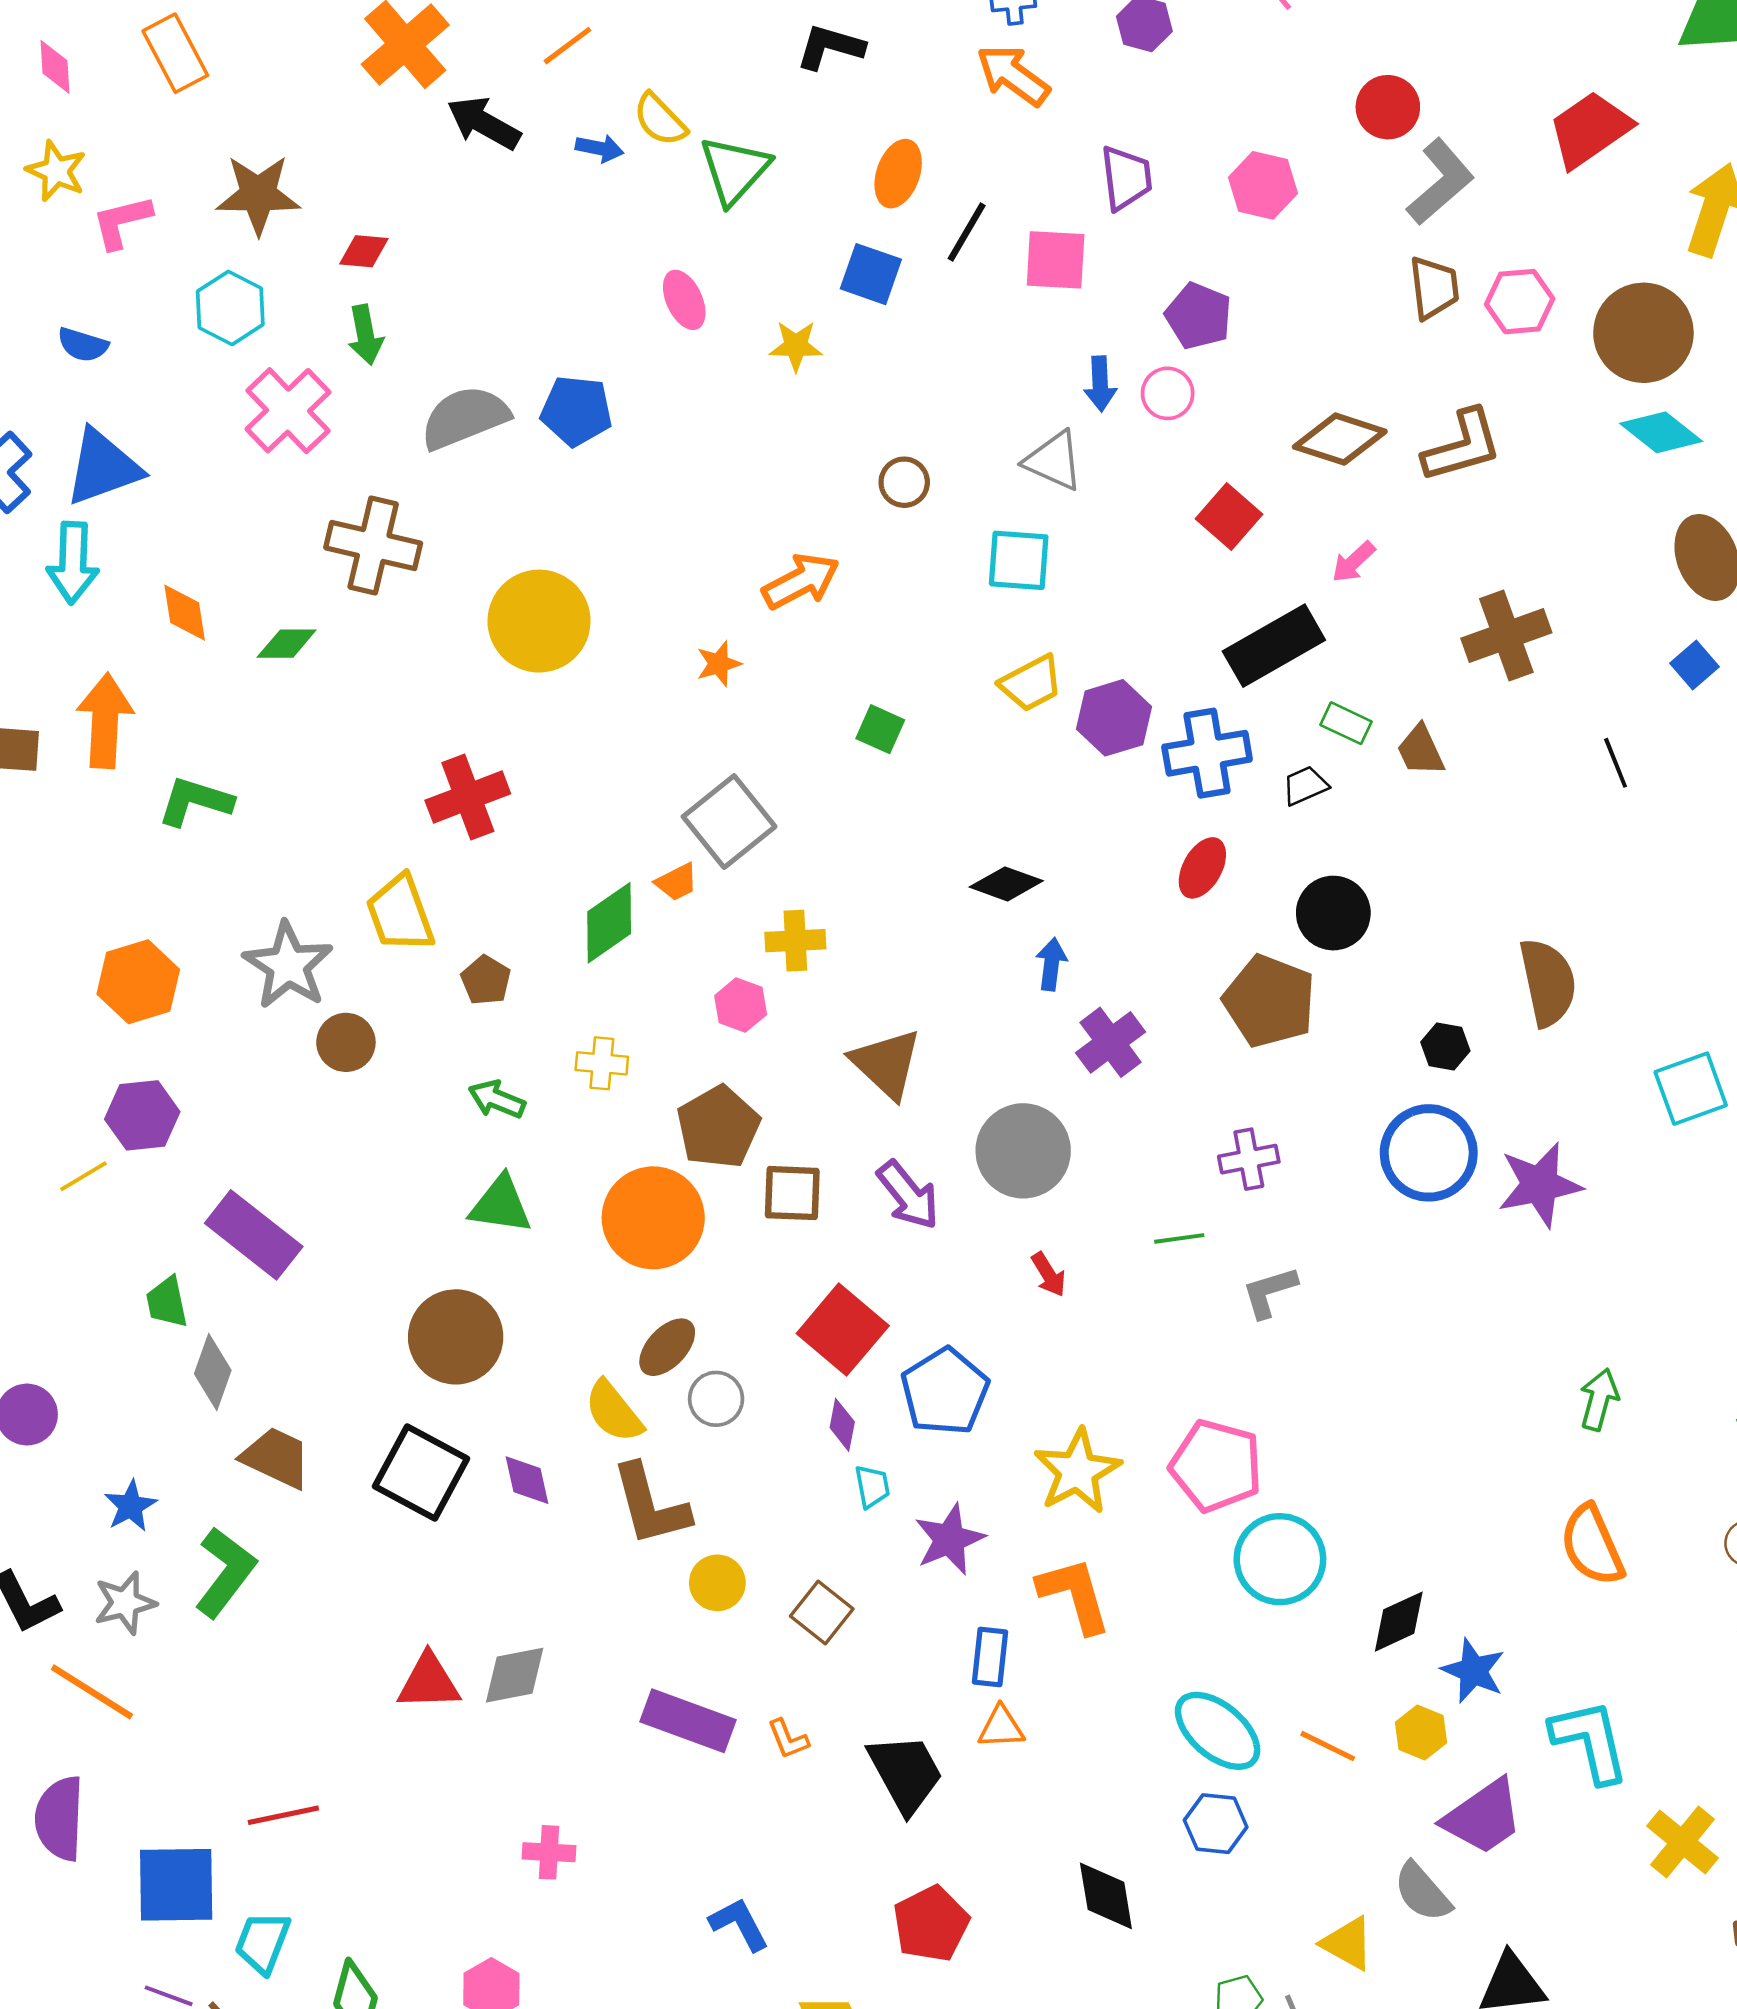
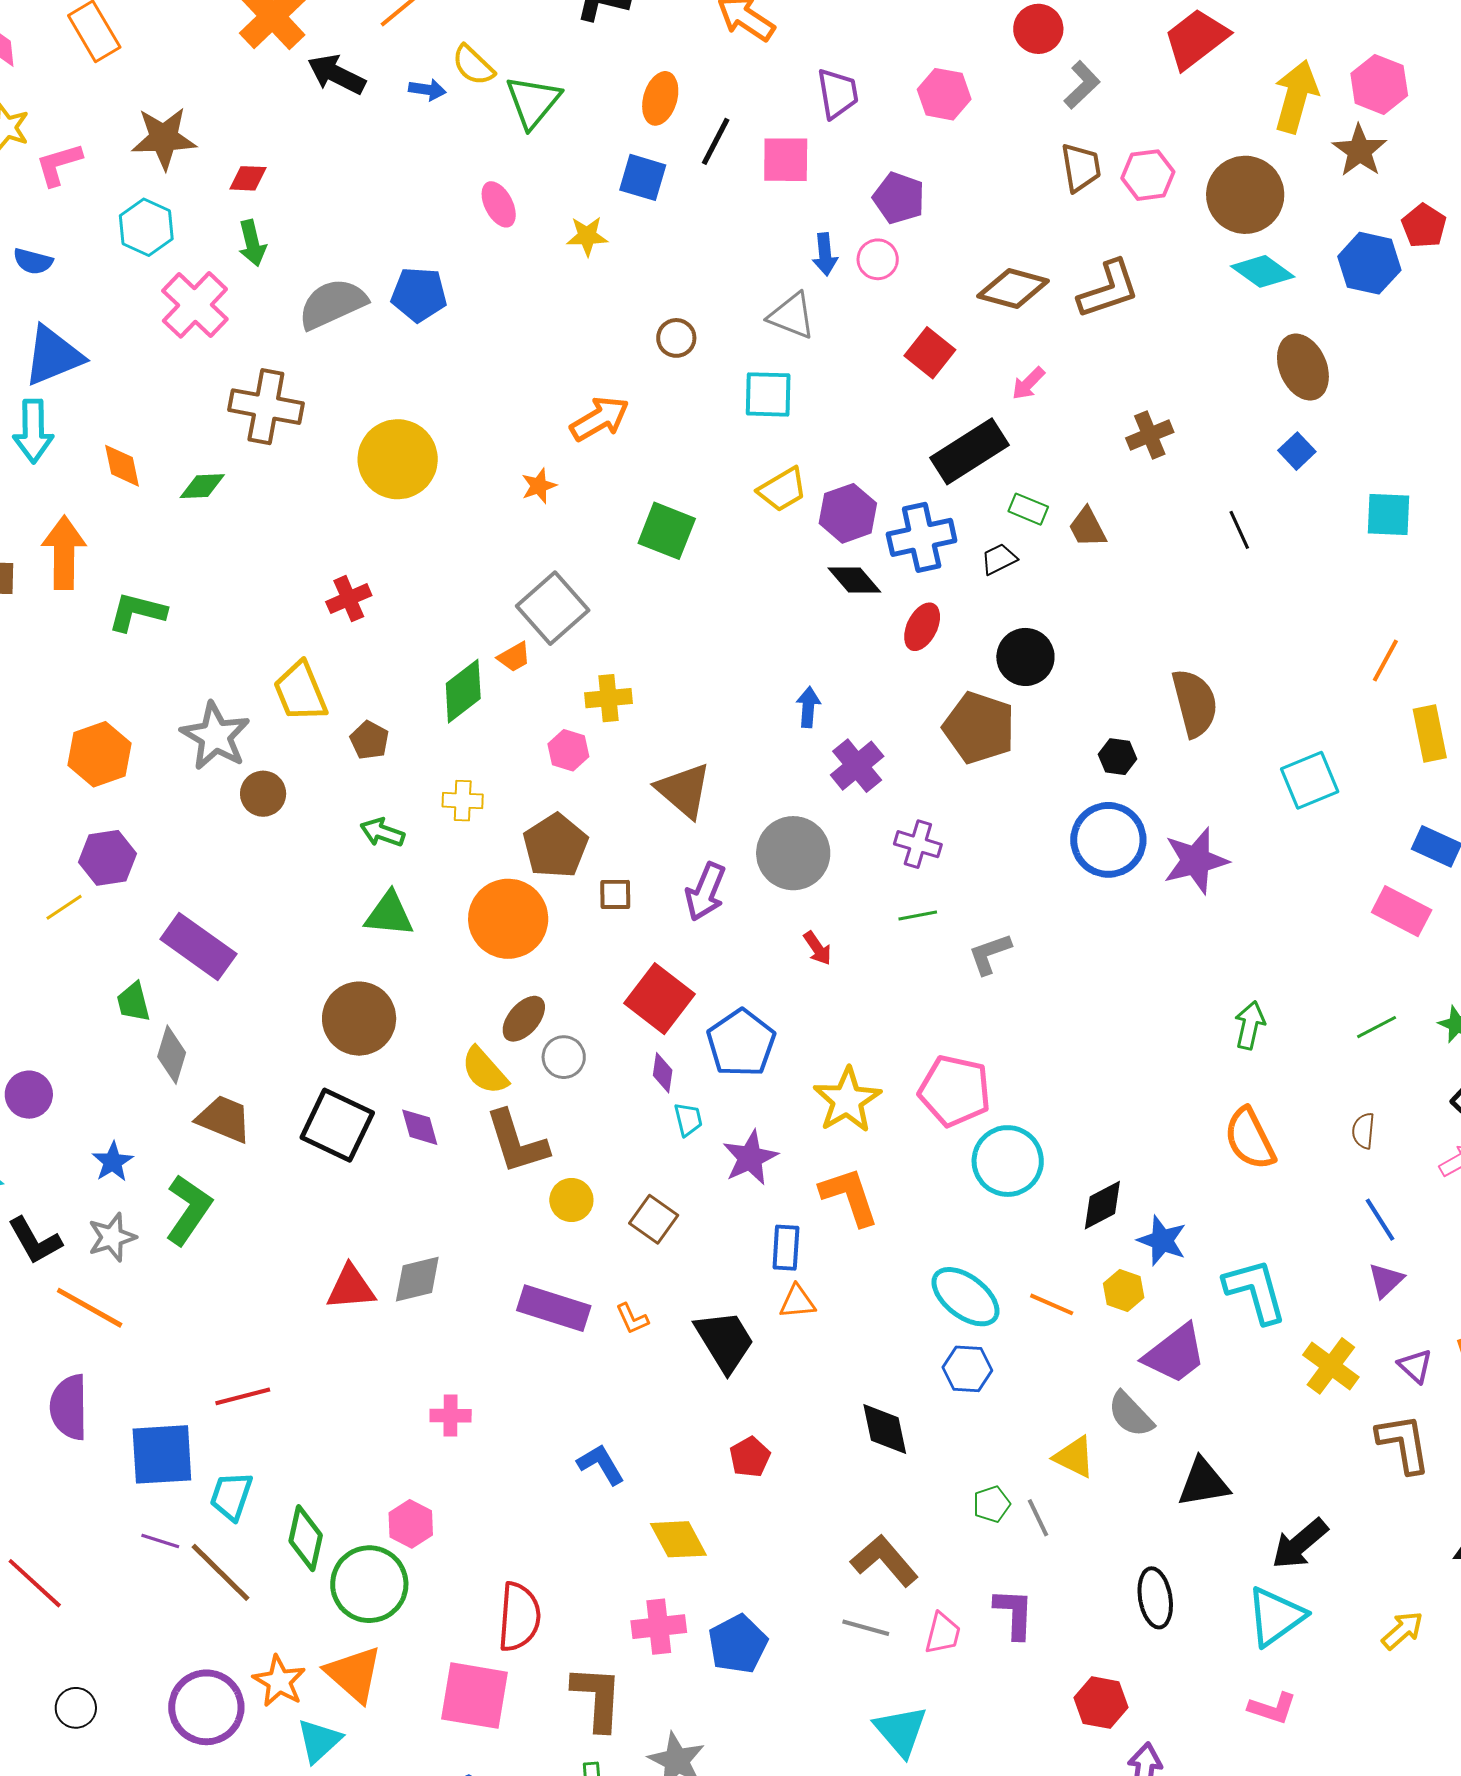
gray L-shape: (1440, 182) -> (1082, 85), size x0.7
brown cross: (1506, 636) -> (1150, 435), size x0.7
green square: (880, 729) -> (667, 531), size x1.5
red cross: (468, 797) -> (349, 599), size x0.7
black diamond: (1006, 884) -> (854, 580), moved, turned 32
purple cross: (1249, 1159) -> (918, 844), moved, turned 30
brown square: (792, 1193) -> (615, 894), size x0.7
purple arrow: (908, 1195) -> (705, 892), turned 64
red pentagon: (931, 1924) -> (750, 1457), size x0.7

